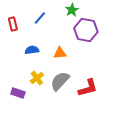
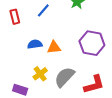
purple hexagon: (86, 30) -> (92, 43), moved
orange triangle: (60, 53) -> (54, 47), moved

